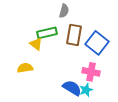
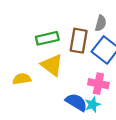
gray semicircle: (64, 11) -> (101, 23), moved
yellow triangle: (36, 44) -> (52, 65), moved, size x1.5

